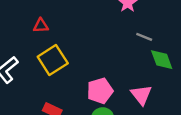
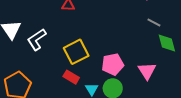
yellow square: (53, 60) -> (76, 52), moved

